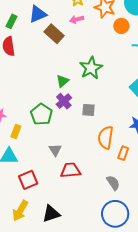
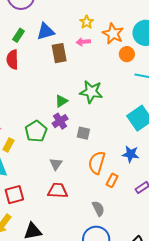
brown rectangle: (54, 34) -> (59, 53), turned 30
green star: (91, 68) -> (91, 92), turned 30
gray triangle: (55, 150) -> (56, 164), moved

